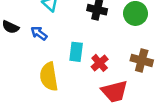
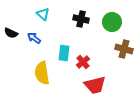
brown cross: (142, 60) -> (124, 49), moved

